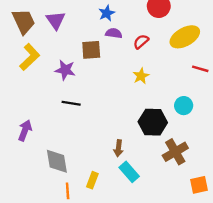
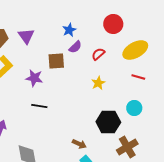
purple semicircle: (114, 33) -> (75, 47), turned 128
red line: (200, 69) -> (138, 77), moved
brown arrow: (118, 148) -> (79, 144), turned -72

